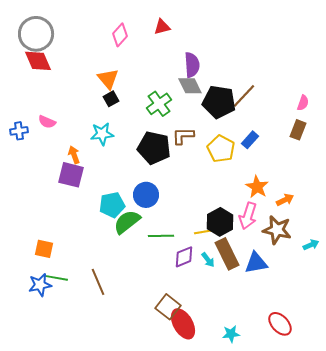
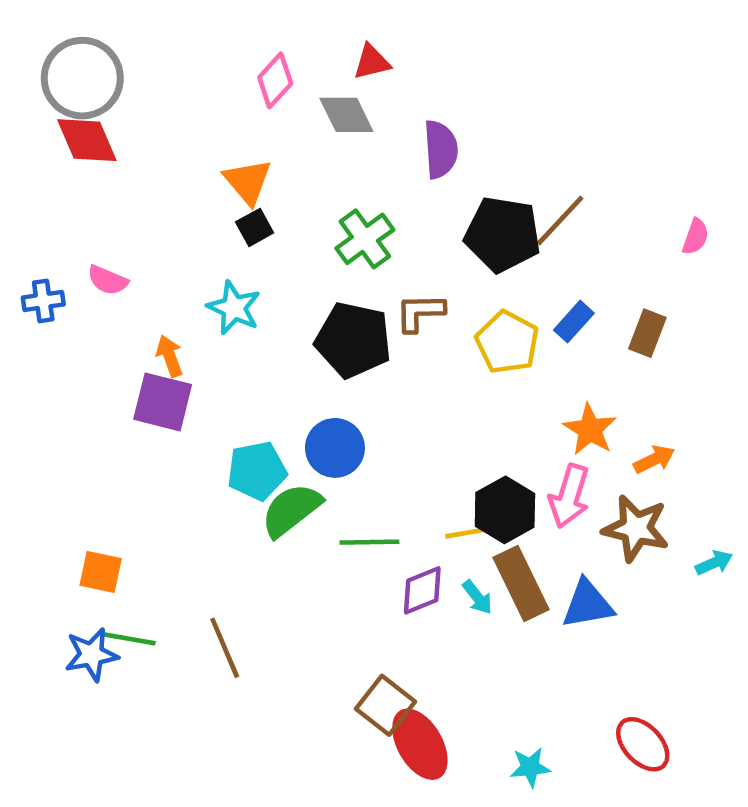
gray diamond: (190, 86) -> (346, 115), moved
brown rectangle: (298, 130) -> (647, 333), moved
cyan star: (102, 134) -> (234, 308), turned 30

